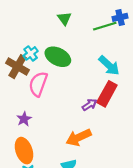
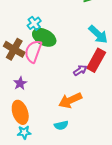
cyan cross: (31, 53) -> (34, 23), moved
green ellipse: (58, 57) -> (44, 37), moved
brown cross: (17, 67) -> (14, 49), moved

